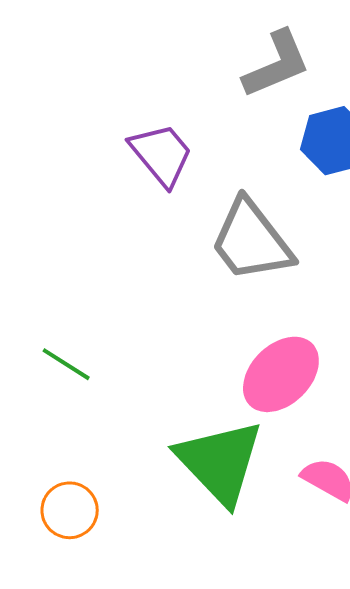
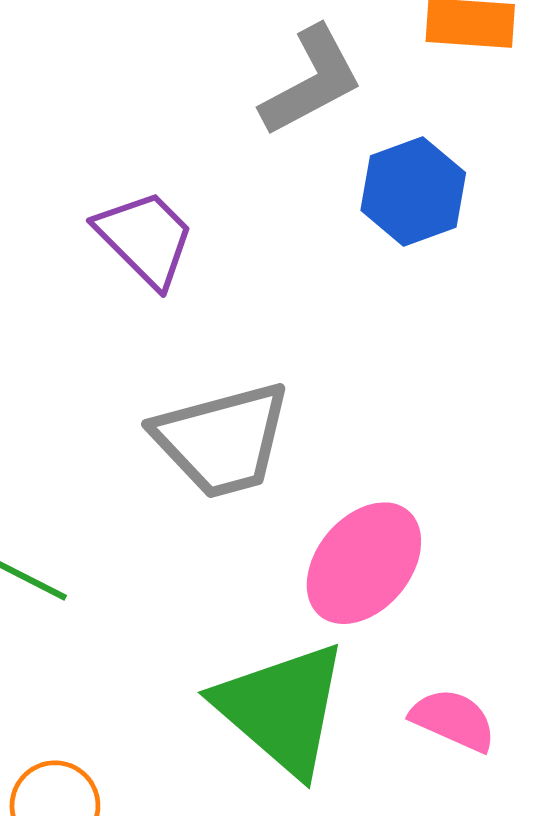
gray trapezoid: (251, 241) -> (222, 440), moved, turned -62

